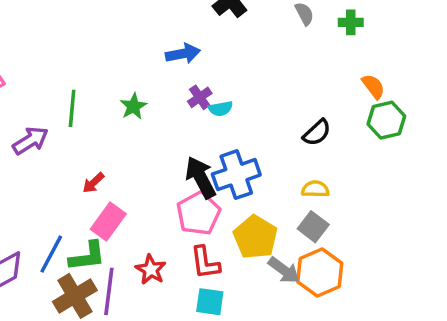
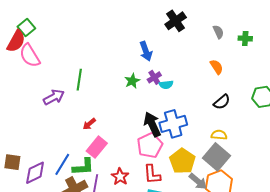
blue arrow: (183, 54) -> (146, 51), turned 78
orange semicircle: (373, 86) -> (217, 67), moved
green star: (133, 106) -> (132, 81), moved
gray square: (313, 227) -> (217, 157), size x1.5

